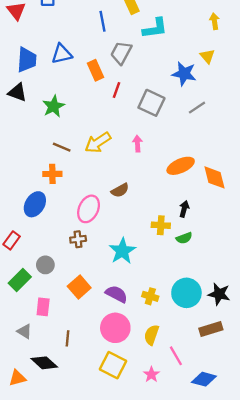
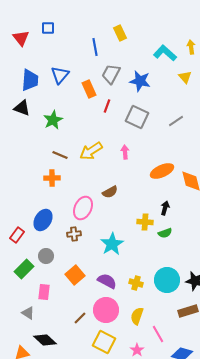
cyan L-shape: (155, 28) -> (165, 53), moved, turned -130
blue triangle: (62, 54) -> (60, 75), turned -36
blue star: (184, 74) -> (140, 81), moved
blue ellipse: (35, 204) -> (43, 220), moved
brown line: (68, 338) -> (80, 318), moved, turned 40

